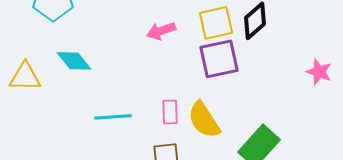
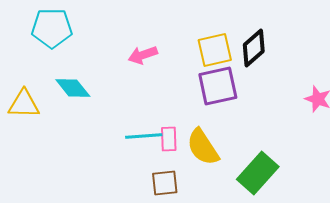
pink arrow: (161, 31) -> (143, 55), moved
cyan line: (113, 117) -> (144, 136), moved

